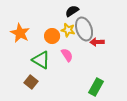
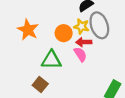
red arrow: (97, 42) -> (84, 42), moved
green triangle: (41, 60) -> (51, 60), turned -30

